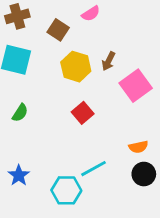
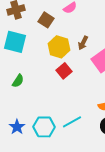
red square: (83, 113) -> (64, 71), moved
cyan hexagon: (66, 190) -> (44, 127), moved

